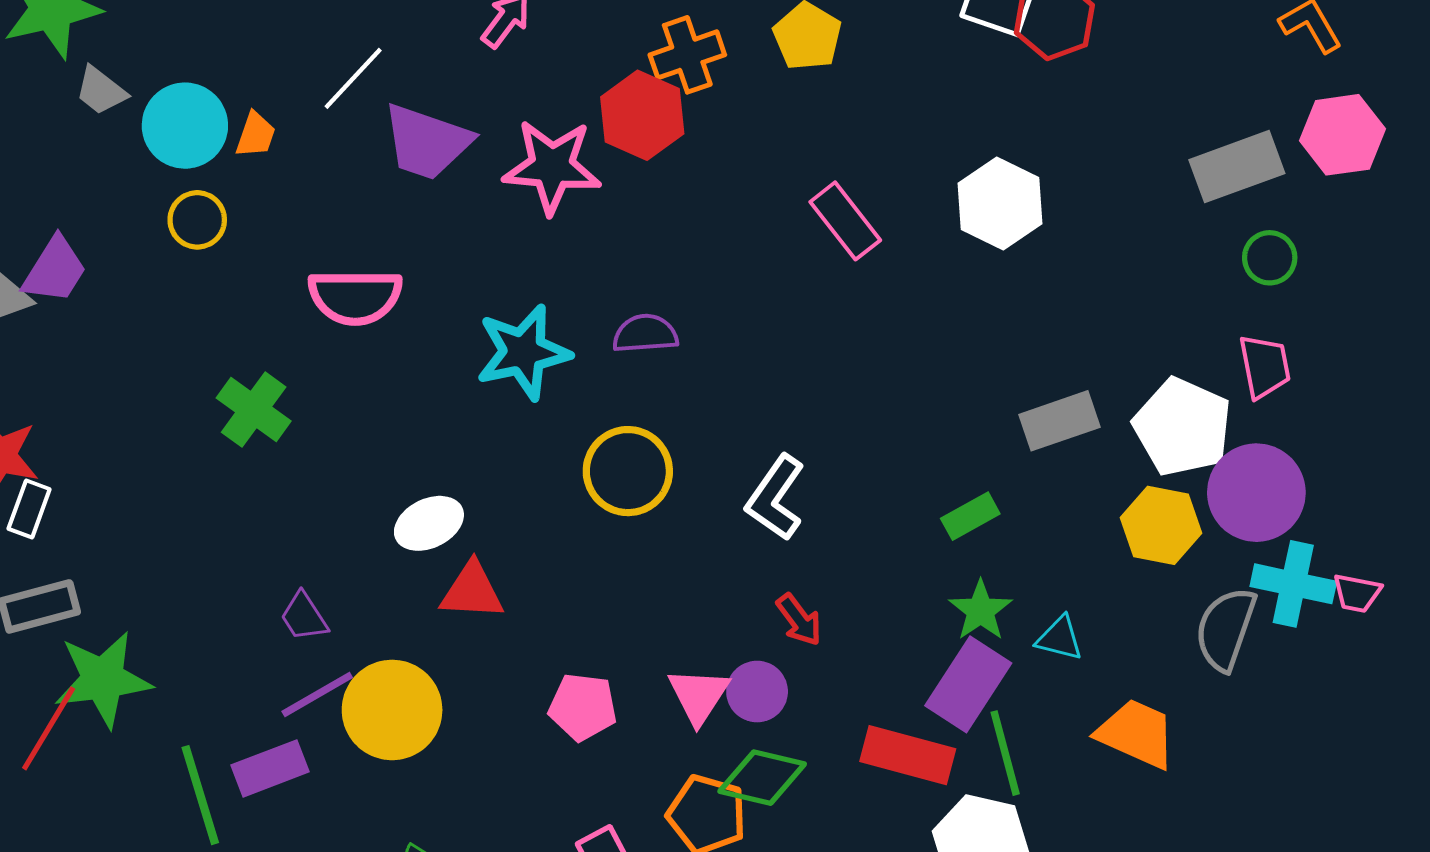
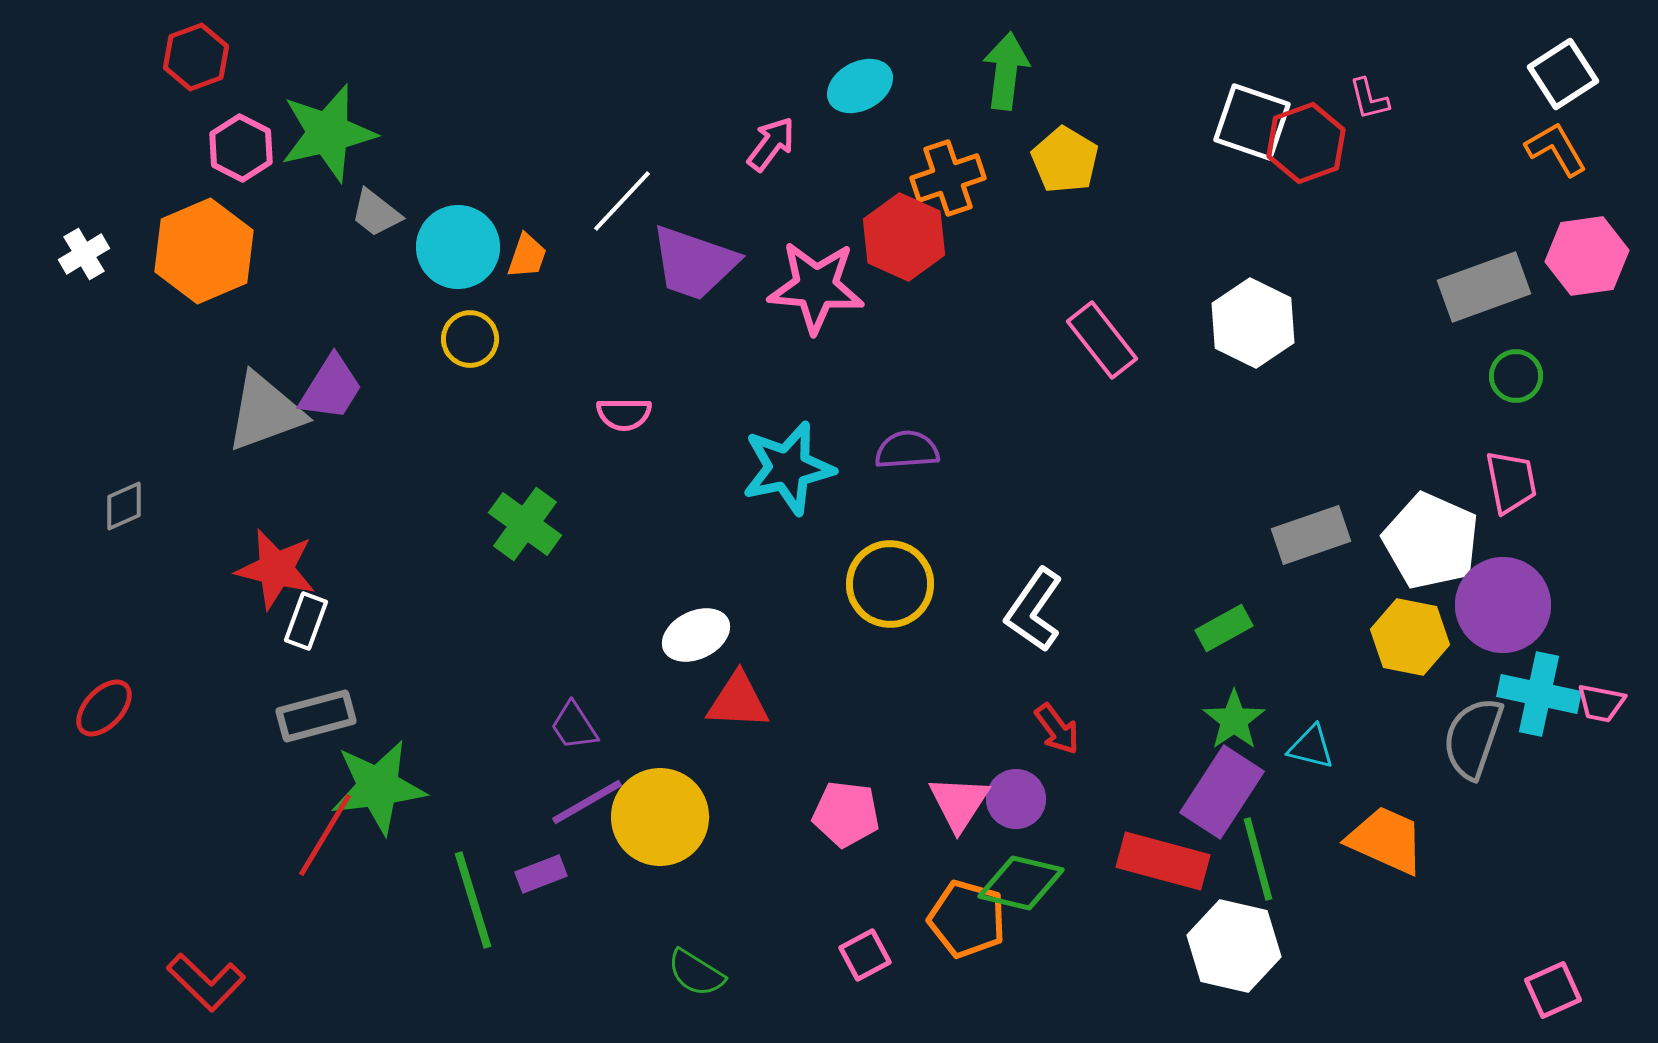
pink semicircle: (355, 297) -> (624, 414), size x0.6
purple rectangle: (270, 768) -> (541, 874), size x0.7

